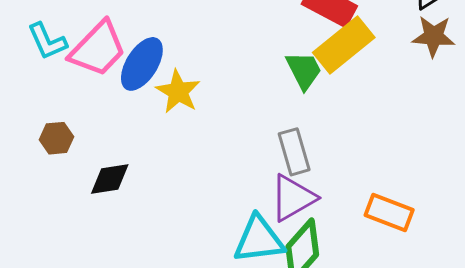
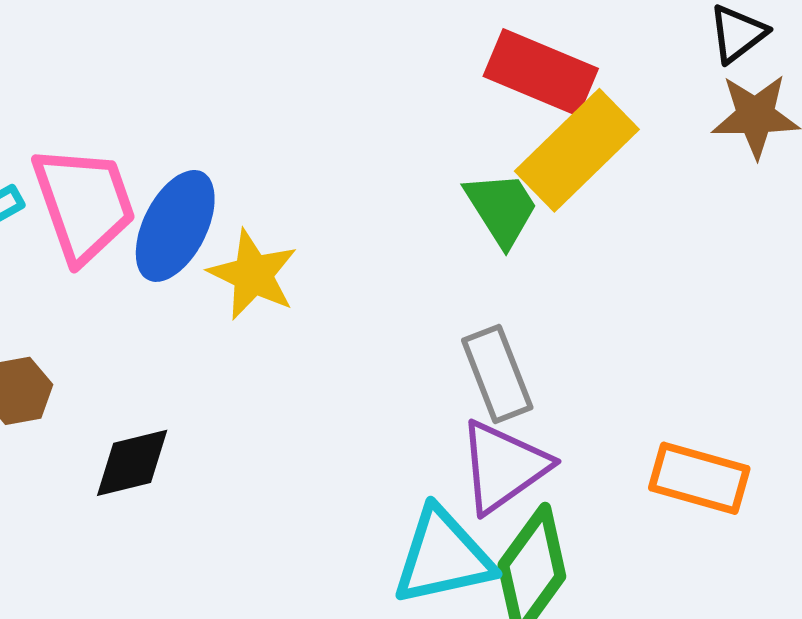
pink trapezoid: (98, 49) -> (84, 204), turned -58

